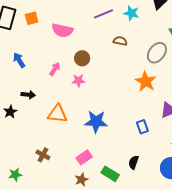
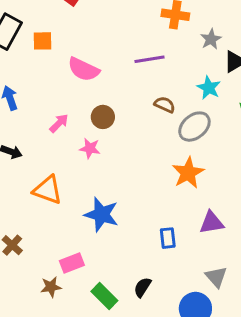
cyan star: (131, 13) -> (209, 88), moved
gray ellipse: (157, 53) -> (194, 127), moved
brown star: (82, 180) -> (51, 287), moved

